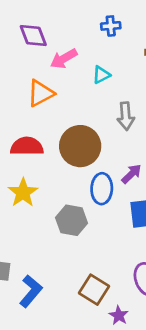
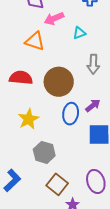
orange triangle: (41, 93) -> (35, 41), turned 40
yellow star: (23, 193) -> (29, 119), moved
gray hexagon: (72, 220) -> (44, 152), moved

